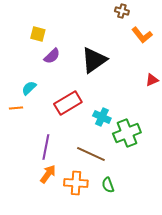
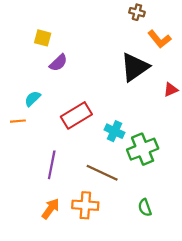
black triangle: (94, 60) -> (135, 67), moved
orange arrow: (48, 174) -> (51, 209), moved
green semicircle: (108, 185) -> (145, 208), moved

